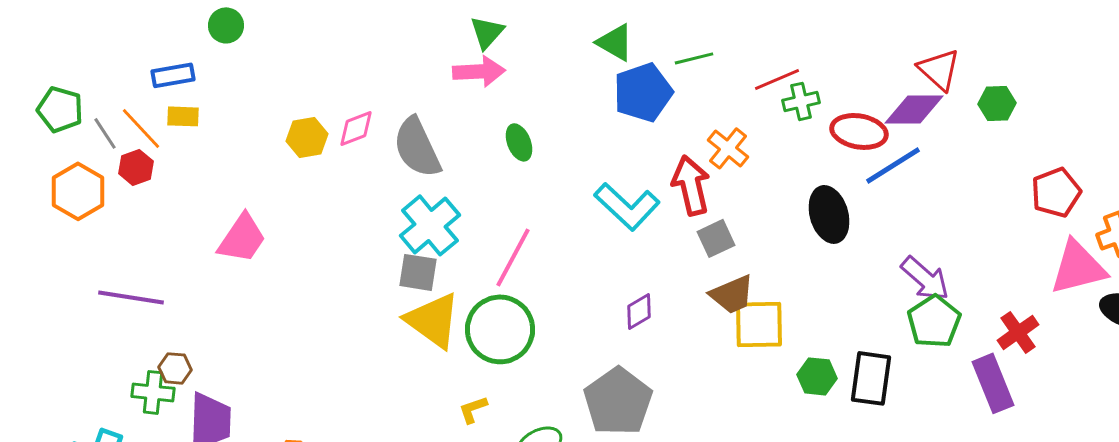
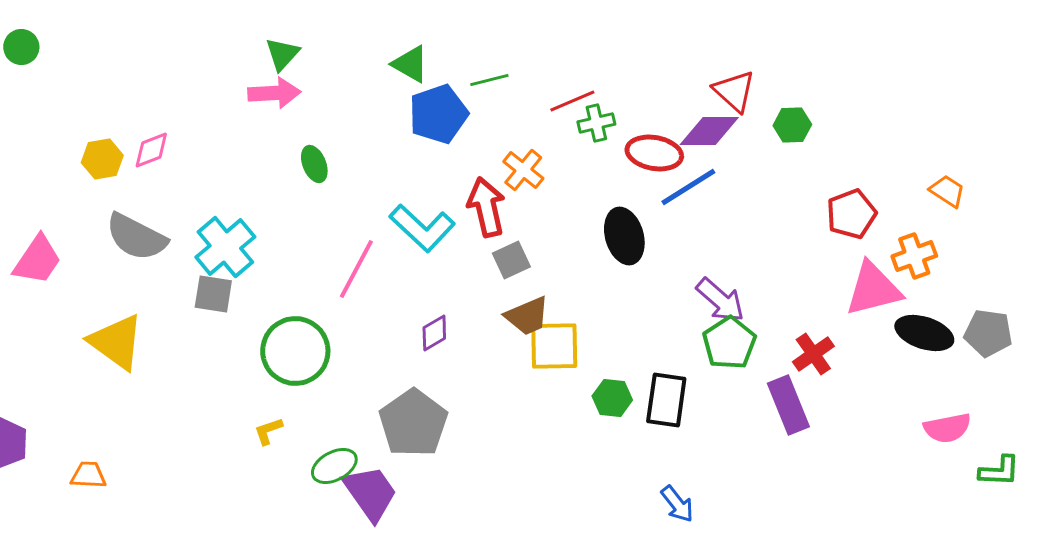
gray semicircle: (417, 147) -> (136, 237), moved, turned -38
pink line: (513, 257) -> (356, 269), moved
yellow triangle: (433, 320) -> (116, 342), moved

